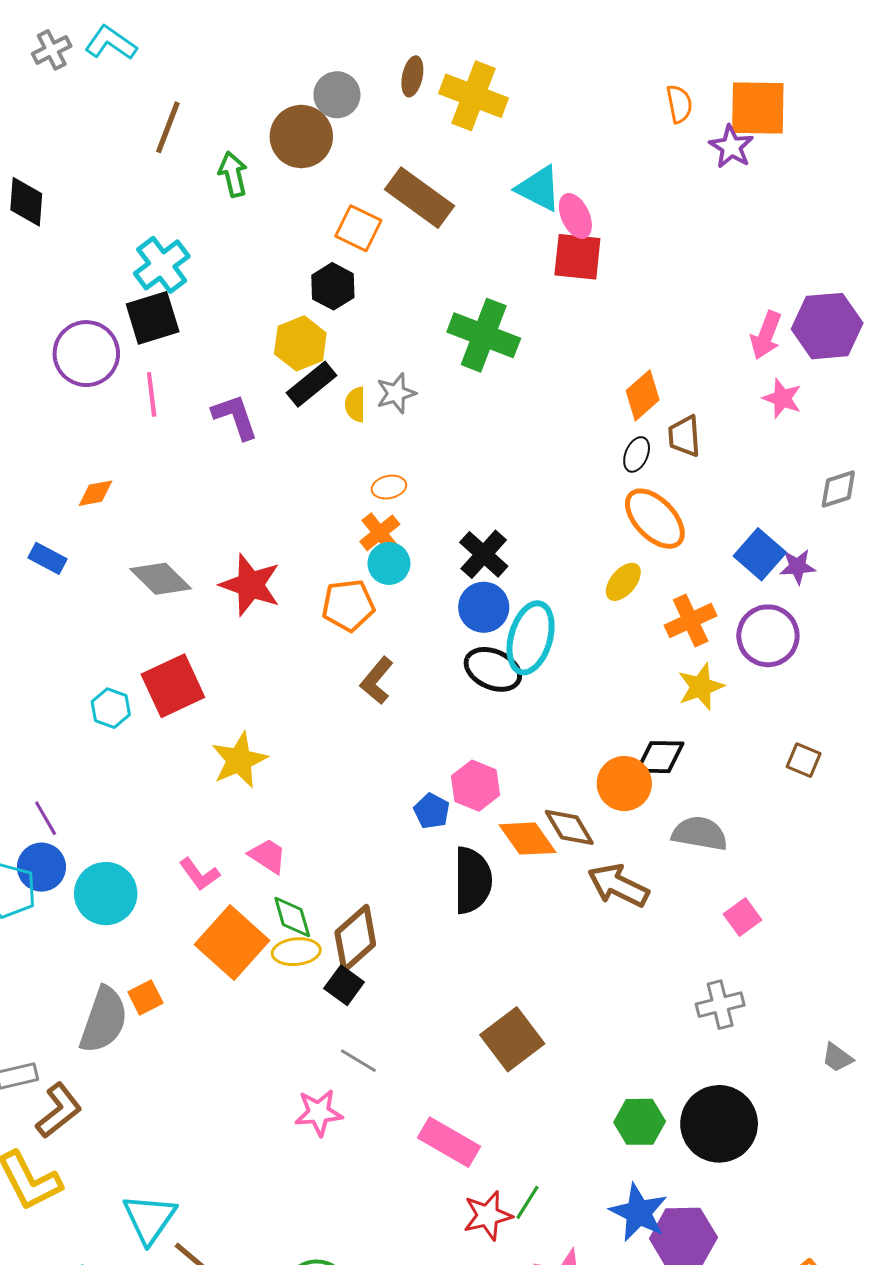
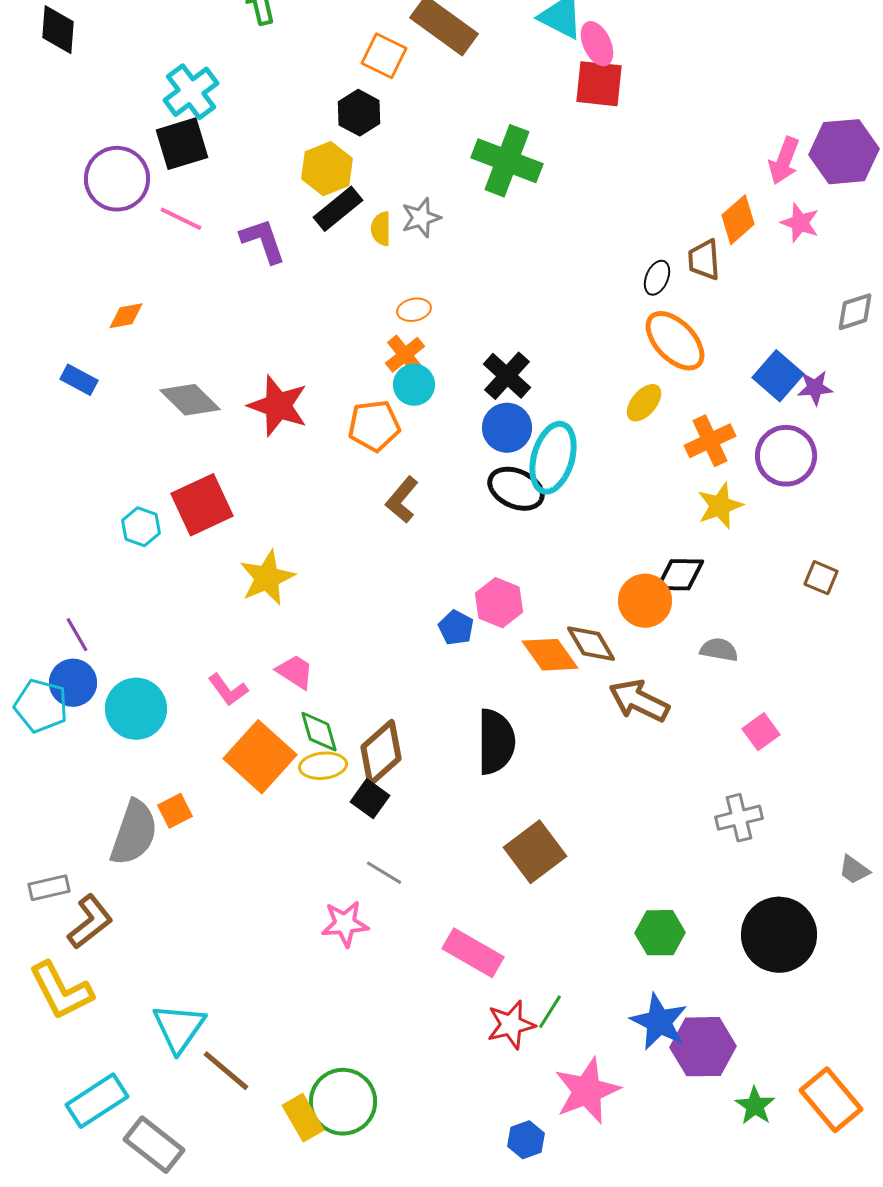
pink line: (152, 394) -> (181, 219), turned -57
orange diamond: (643, 395) -> (738, 220), moved
gray semicircle: (700, 833) -> (719, 650), size x0.7
black semicircle: (472, 880) -> (496, 742), moved
black circle: (719, 1124) -> (779, 935), moved

